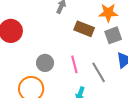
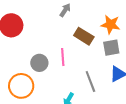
pink line: (74, 64) -> (63, 57), moved

